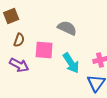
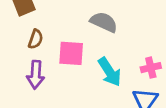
purple arrow: (19, 65) -> (36, 75), turned 66

